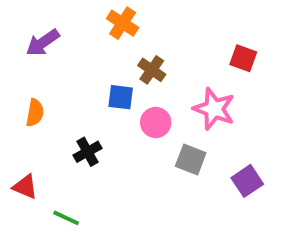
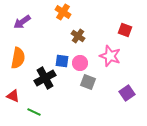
blue square: (121, 97) -> (62, 61), moved
orange semicircle: (35, 113) -> (18, 58), size x1.5
black cross: (87, 152) -> (45, 78), size x1.5
gray square: (191, 160) -> (88, 82), moved

